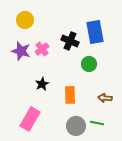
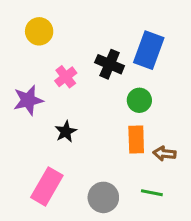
blue rectangle: (95, 32) -> (149, 50), turned 30
purple star: (21, 51) -> (28, 100), moved, turned -30
orange rectangle: (70, 95) -> (136, 139), moved
gray circle: (76, 126) -> (103, 197), moved

